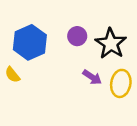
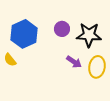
black star: (111, 44) -> (89, 35), turned -30

